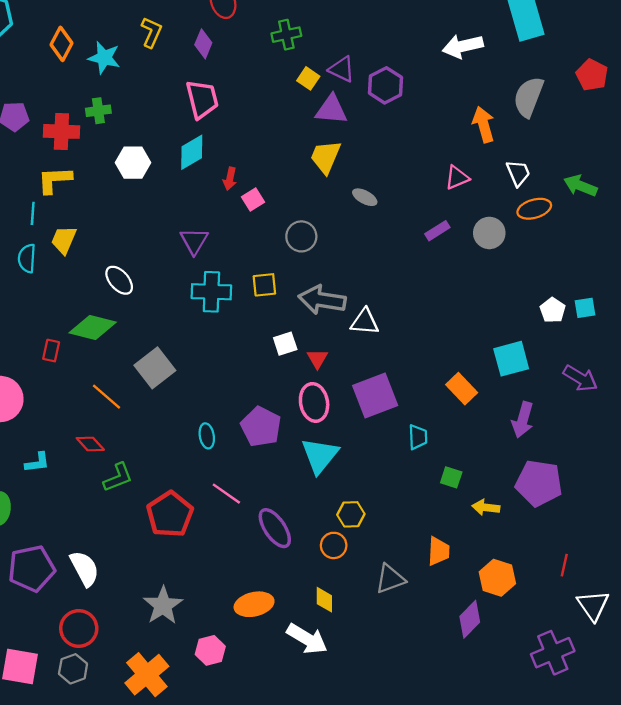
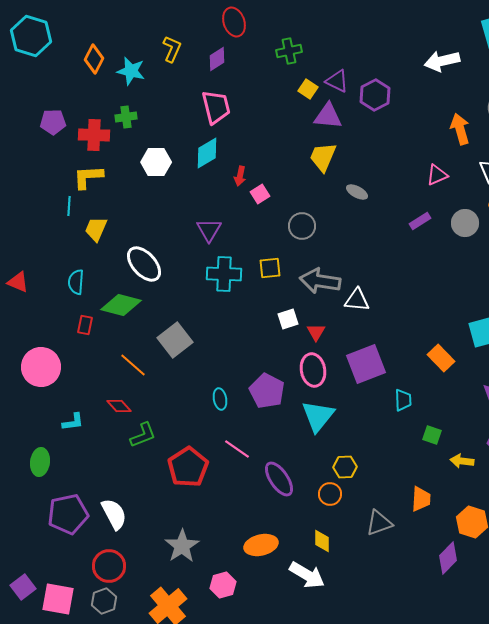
purple diamond: (203, 44) -> (217, 59), turned 35
cyan semicircle: (27, 258) -> (76, 282), moved
white ellipse: (119, 280) -> (144, 264), size x1.4

